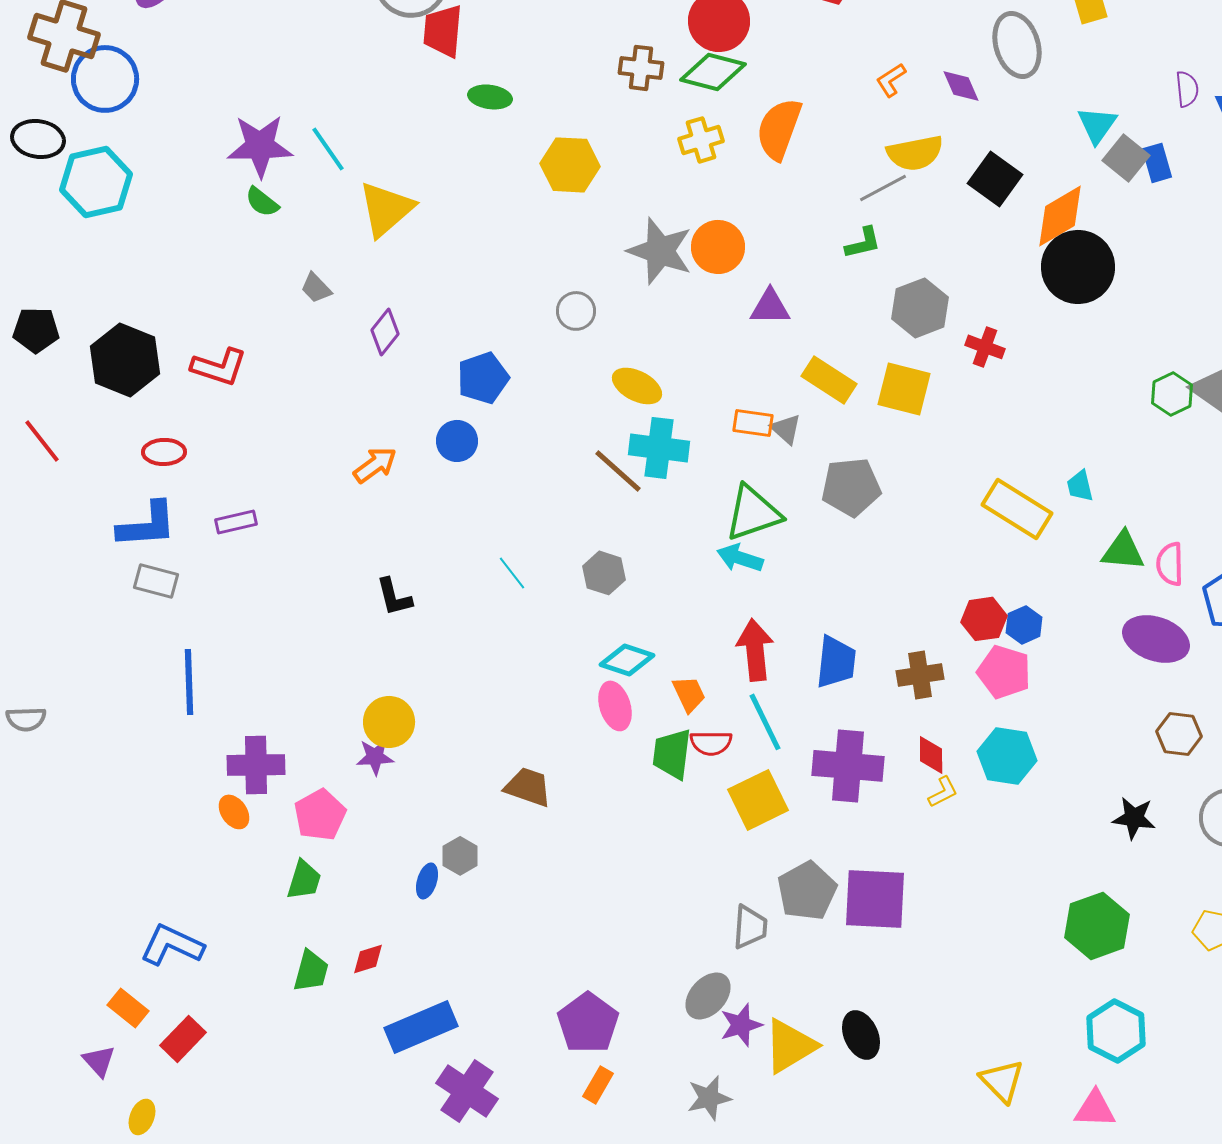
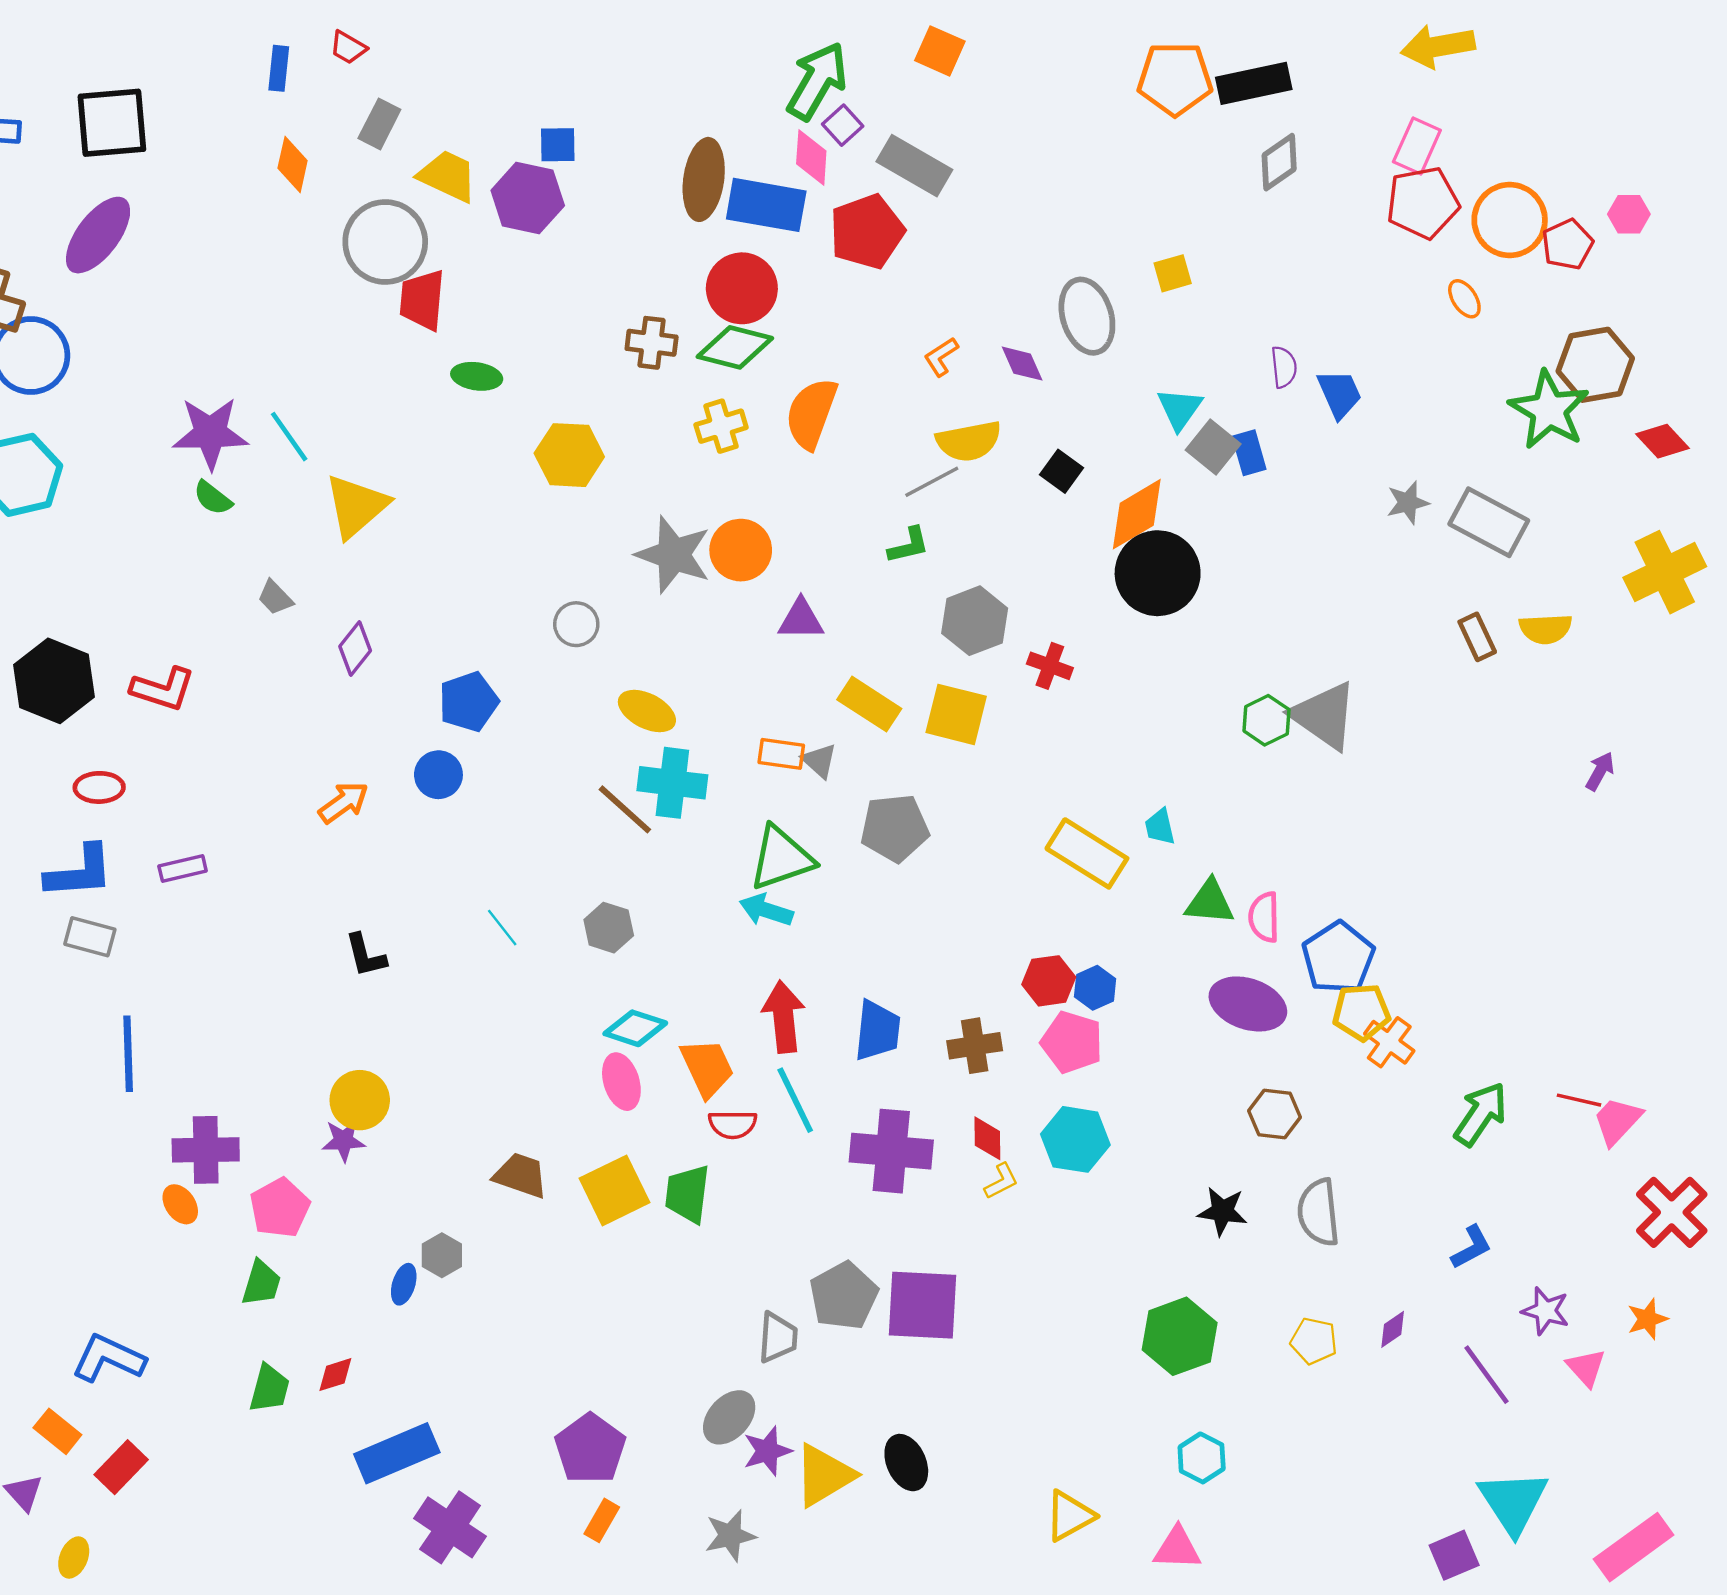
black square: (995, 179) -> (1061, 471), size x0.7
orange trapezoid: (689, 694) -> (707, 1068), size x1.4
green trapezoid: (672, 754) -> (687, 1194), moved
yellow square: (758, 800) -> (614, 1190), moved
cyan hexagon: (1116, 1031) -> (1202, 1458), size x0.7
yellow triangle: (1002, 1081) -> (1070, 1516), turned 45

